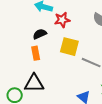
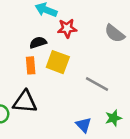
yellow square: (69, 47) -> (58, 62), moved

